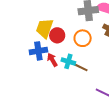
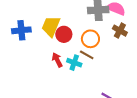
blue cross: (38, 51) -> (21, 30), moved
brown line: (81, 67) -> (87, 55), moved

